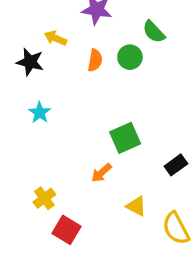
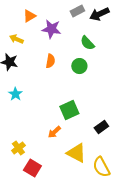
yellow arrow: (55, 38) -> (16, 39), moved
green circle: (130, 57) -> (79, 66), moved
yellow triangle: (136, 206) -> (76, 153), size x1.5

